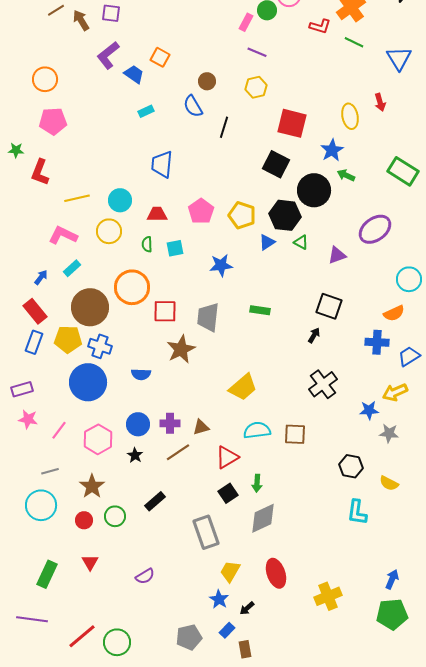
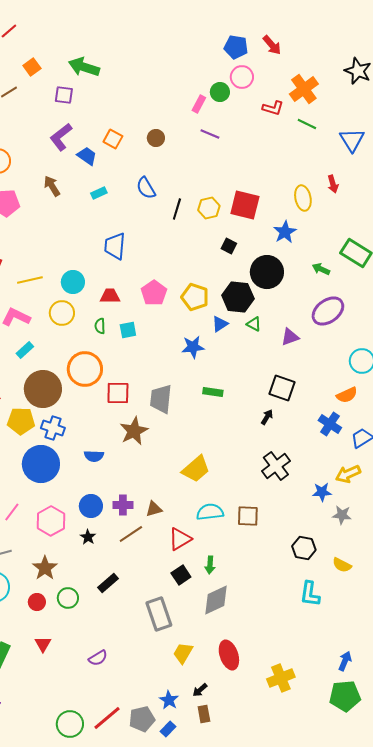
brown arrow: (81, 20) -> (52, 186), moved
brown circle: (207, 81) -> (156, 138), moved
yellow hexagon: (256, 87) -> (209, 208), moved
black square: (276, 164) -> (229, 246), size x0.6
green arrow: (346, 175) -> (321, 269), moved
blue star: (221, 265) -> (193, 347), moved
blue cross: (377, 342) -> (330, 424), turned 30
blue star: (219, 599) -> (169, 700), moved
blue rectangle: (227, 630) -> (168, 729), moved
red line: (82, 636) -> (107, 718), moved
brown rectangle: (245, 649) -> (204, 714), moved

